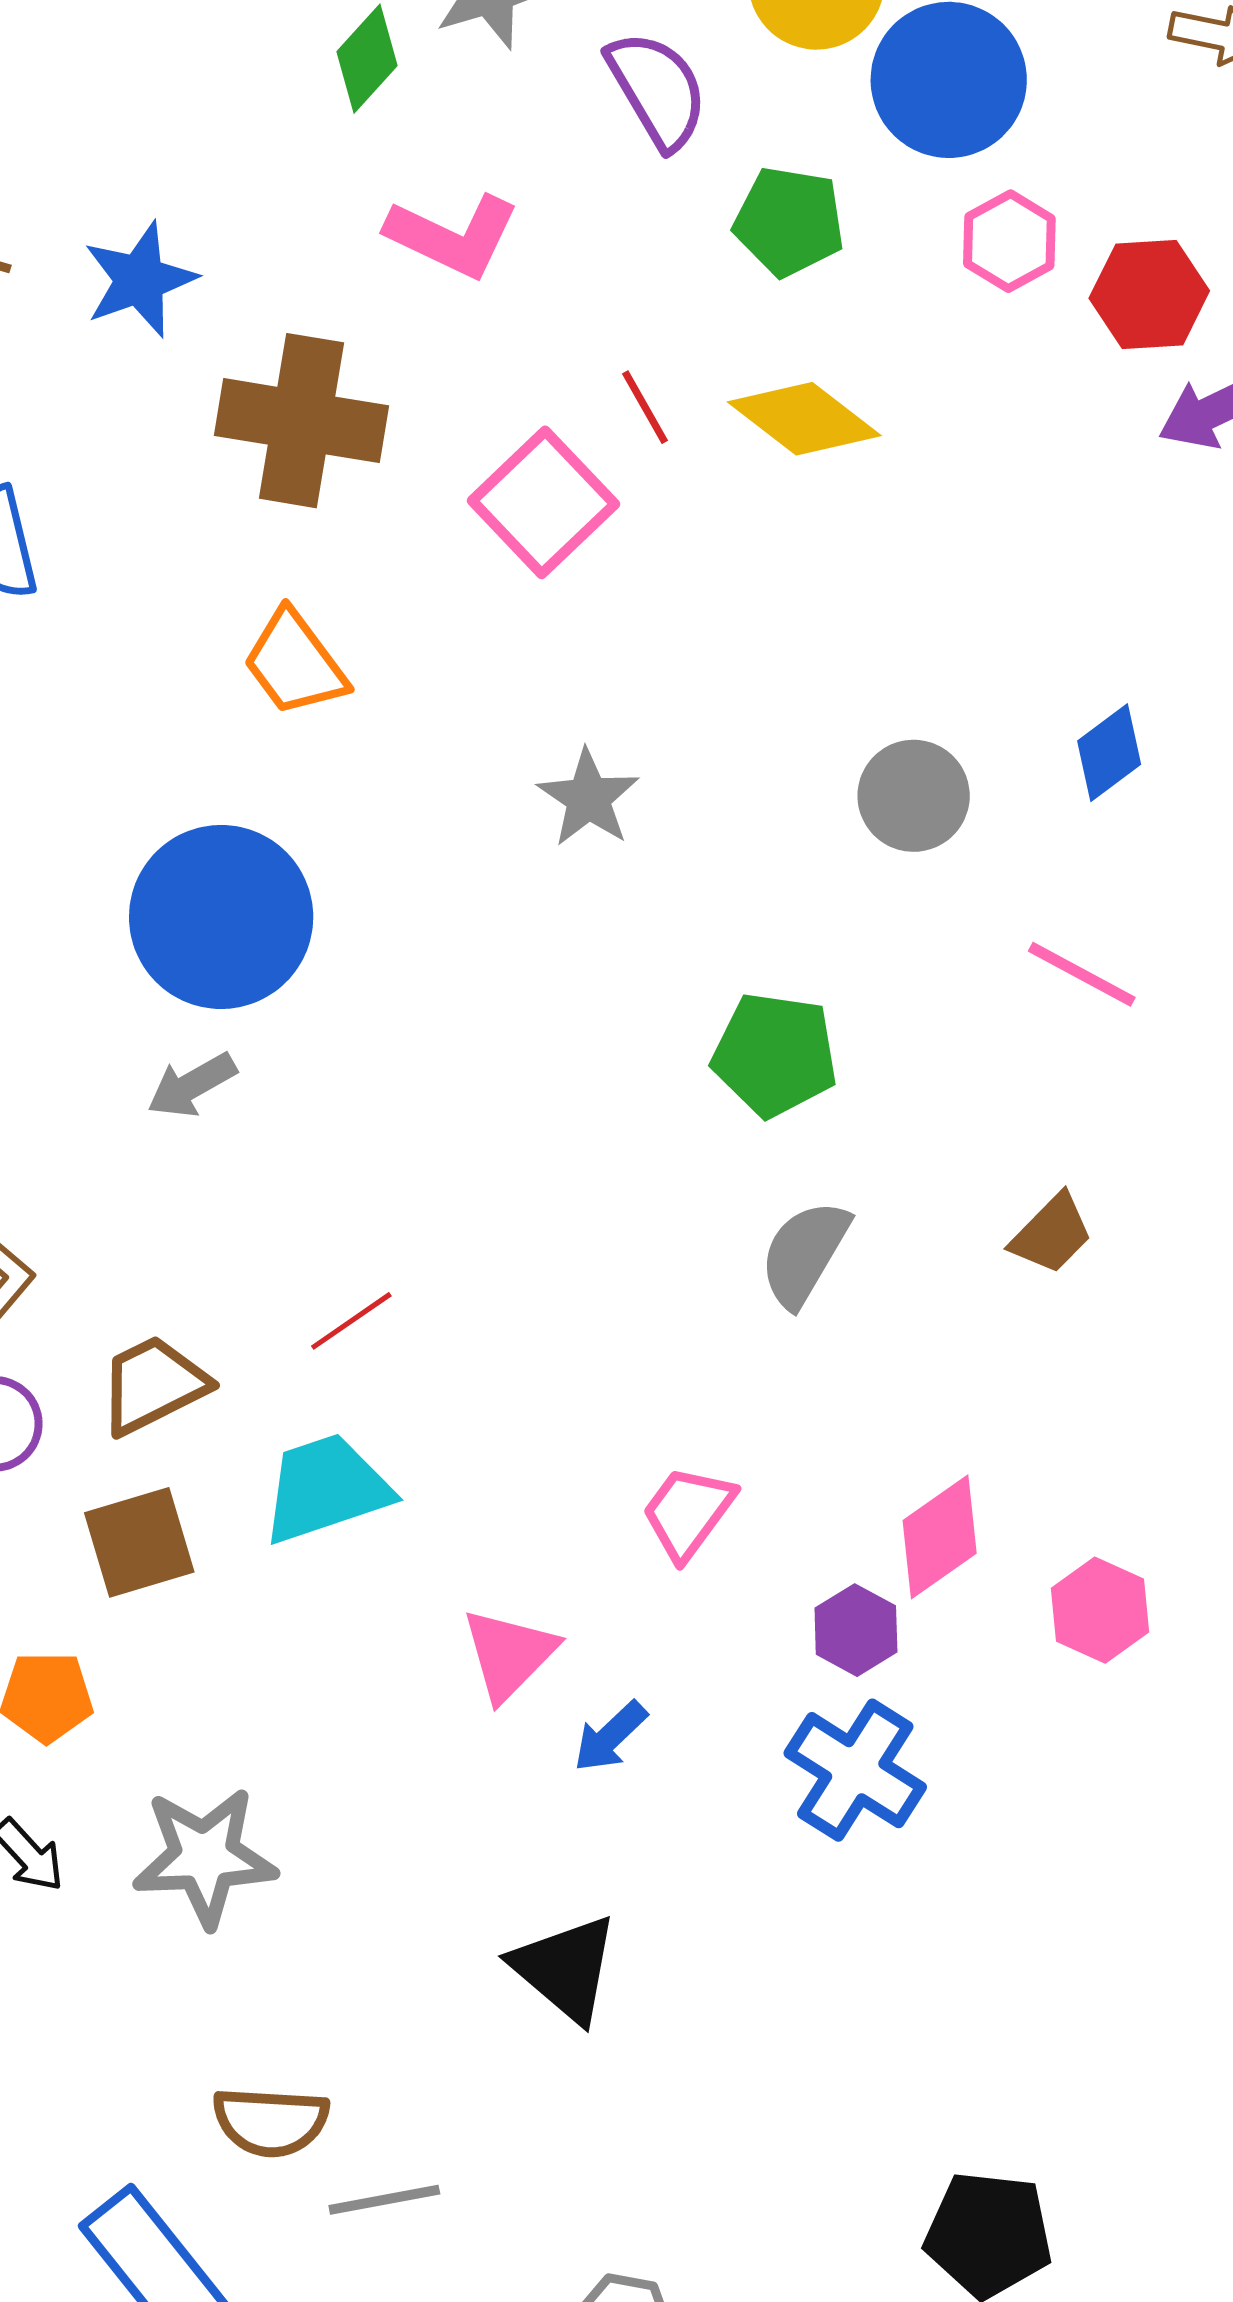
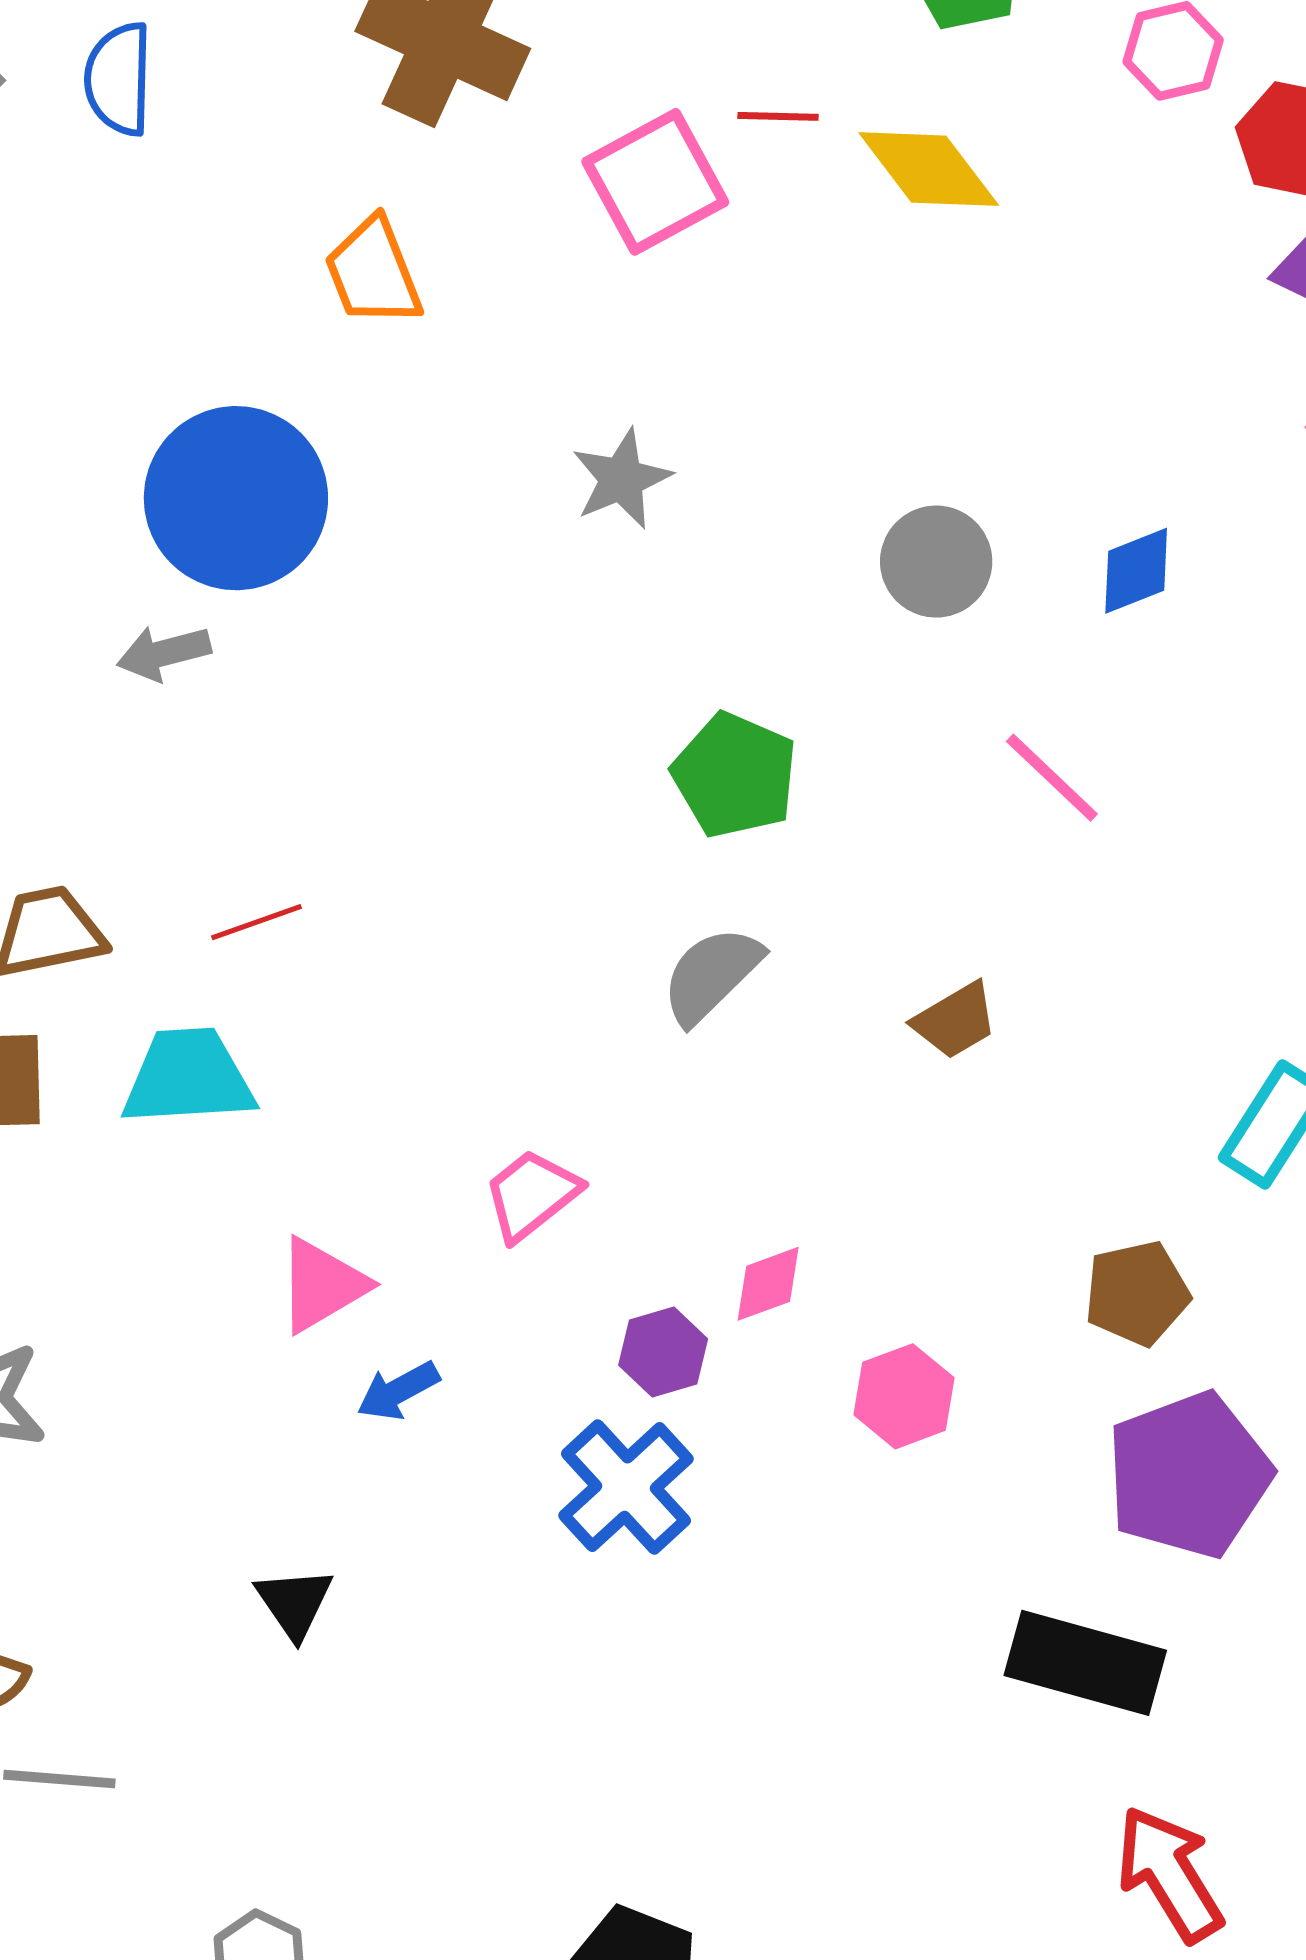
red line: (645, 407) -> (778, 116), turned -74
pink diamond: (940, 1537) -> (768, 1284), size x0.7
black triangle: (565, 1968) -> (294, 1603), size x0.7

